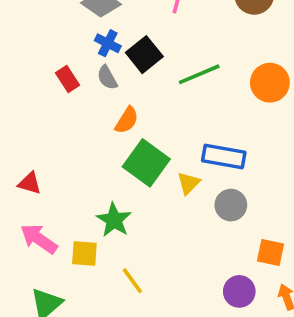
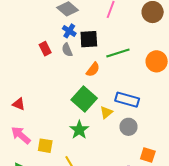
black square: (144, 55) -> (89, 39), turned 30
orange semicircle: (127, 120) -> (93, 69), moved
green star: (114, 220) -> (79, 130), moved

